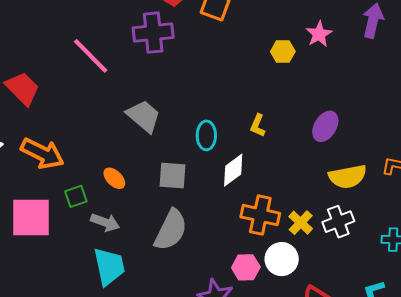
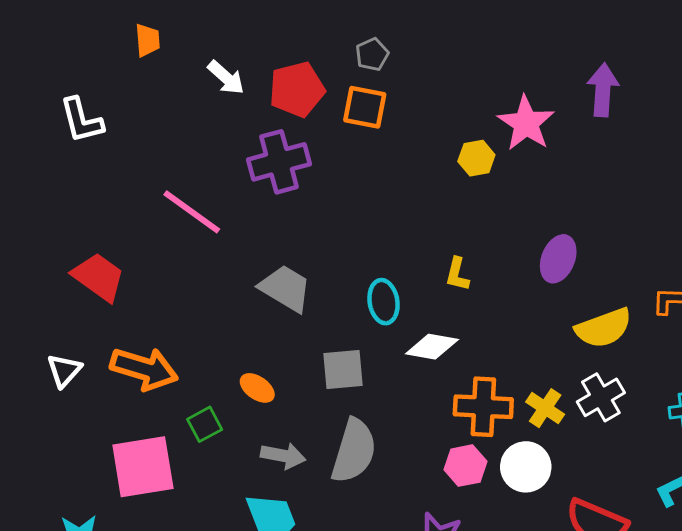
pink star: (319, 34) -> (526, 123), size x1.4
white diamond: (233, 170) -> (432, 347), turned 56
gray arrow: (105, 222) -> (283, 456), moved
pink hexagon: (246, 267) -> (465, 466), moved

